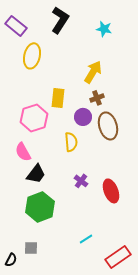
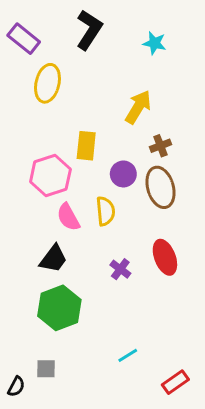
brown cross: (97, 98) -> (160, 146), moved
pink semicircle: (23, 152) -> (68, 217), moved
red ellipse: (111, 191) -> (165, 257), moved
red rectangle: (118, 257) -> (175, 382), size x0.7

